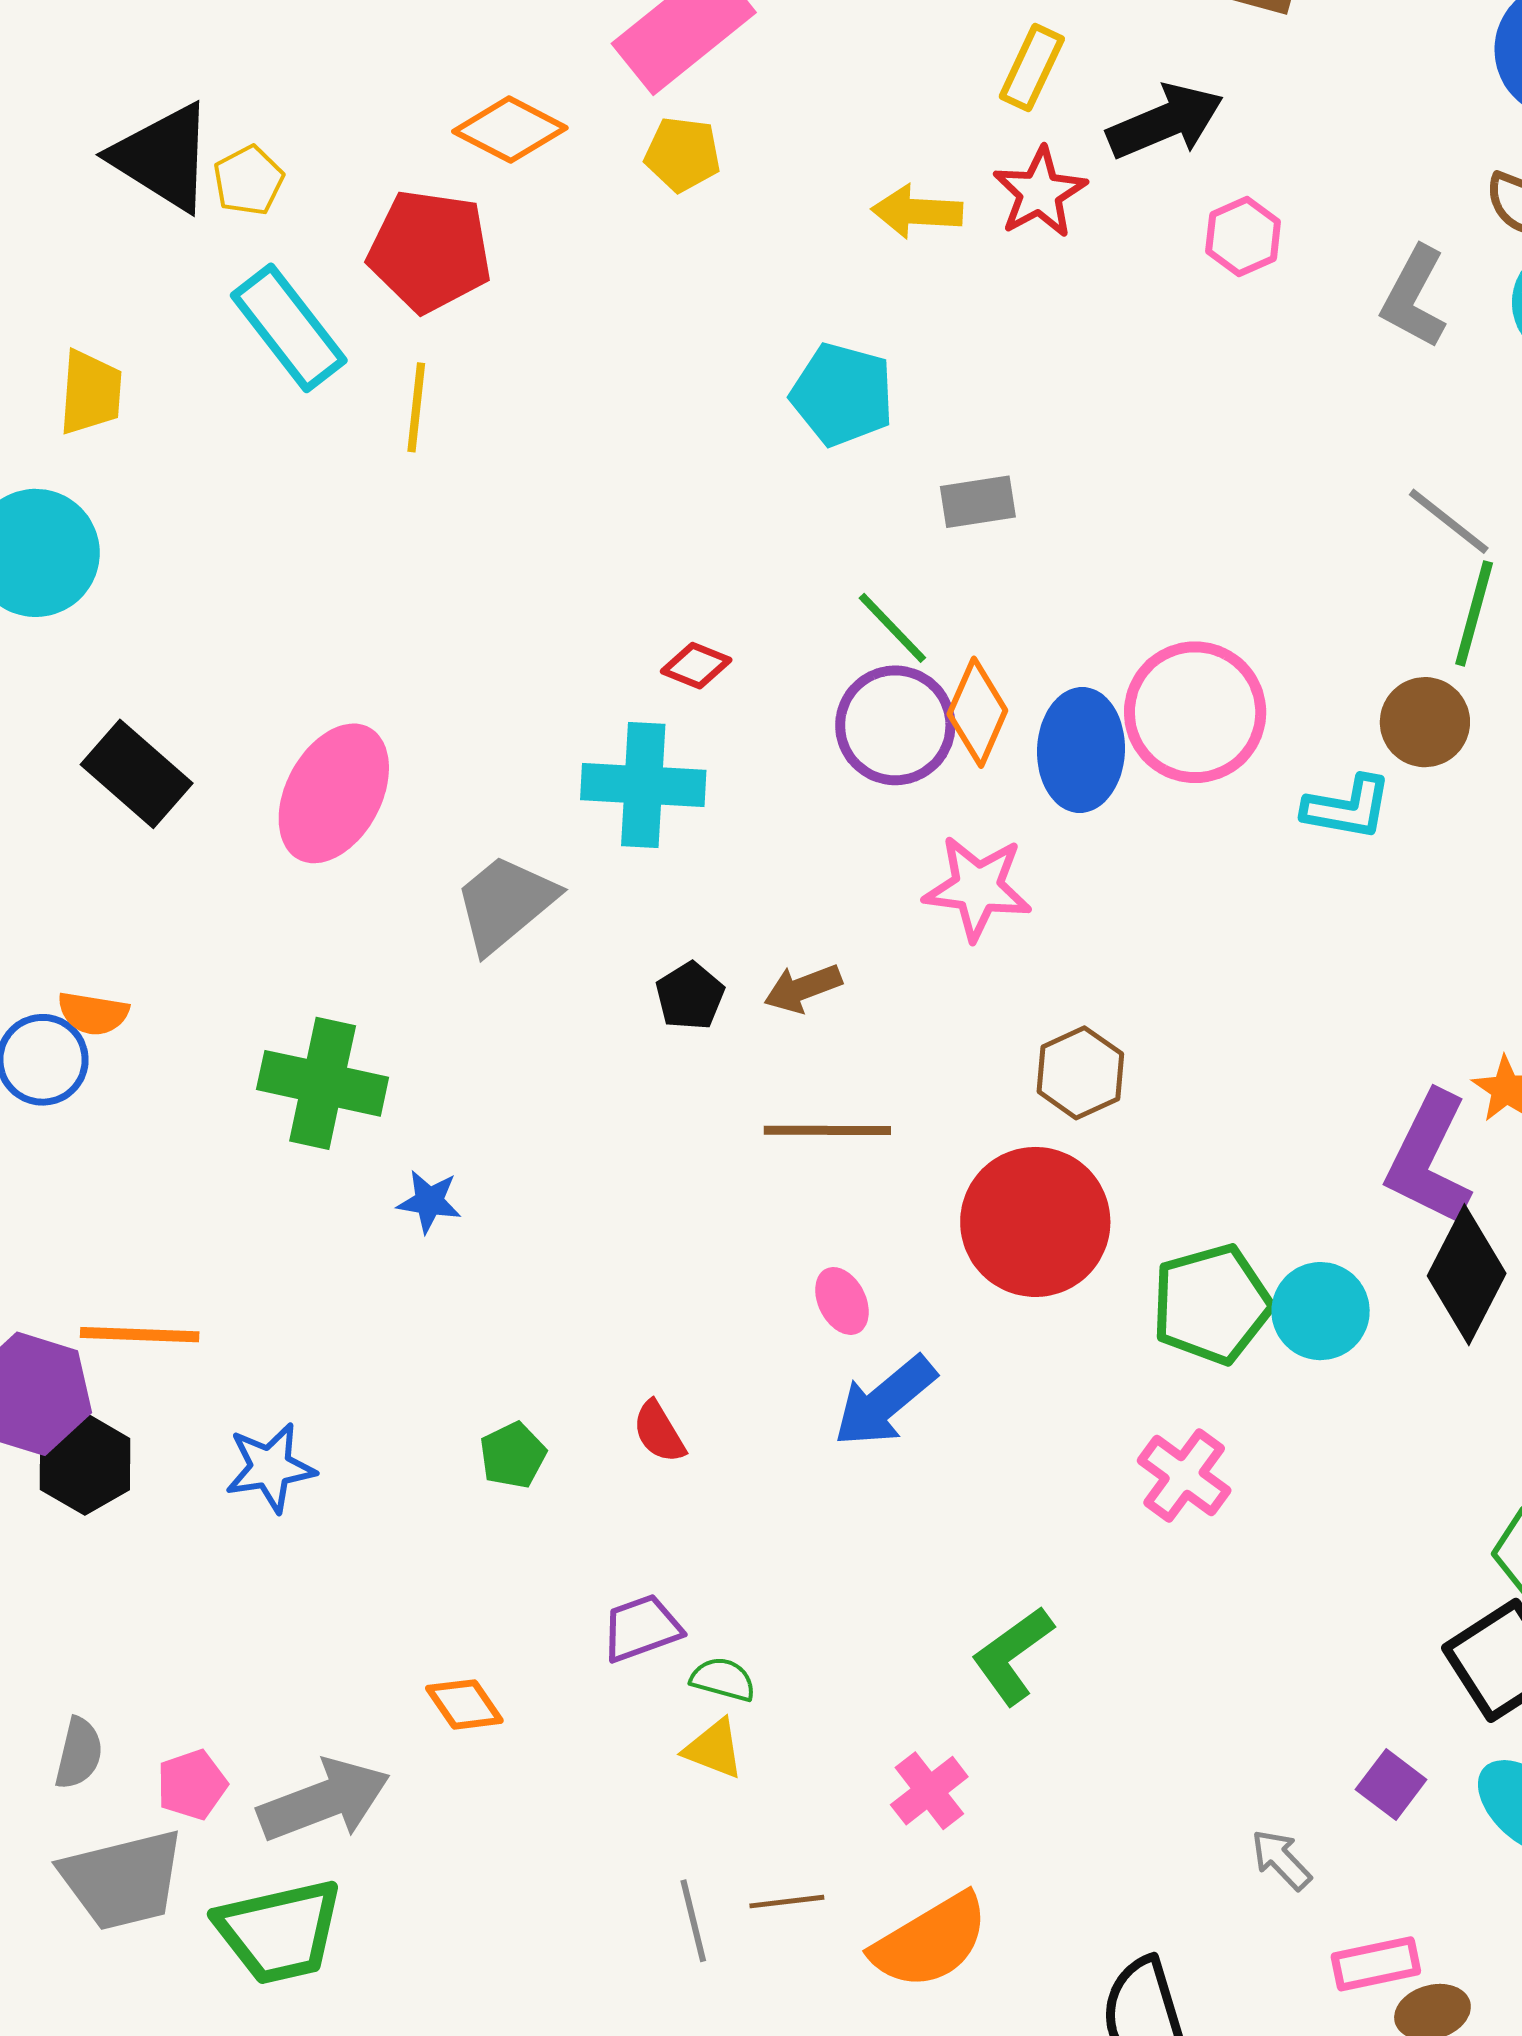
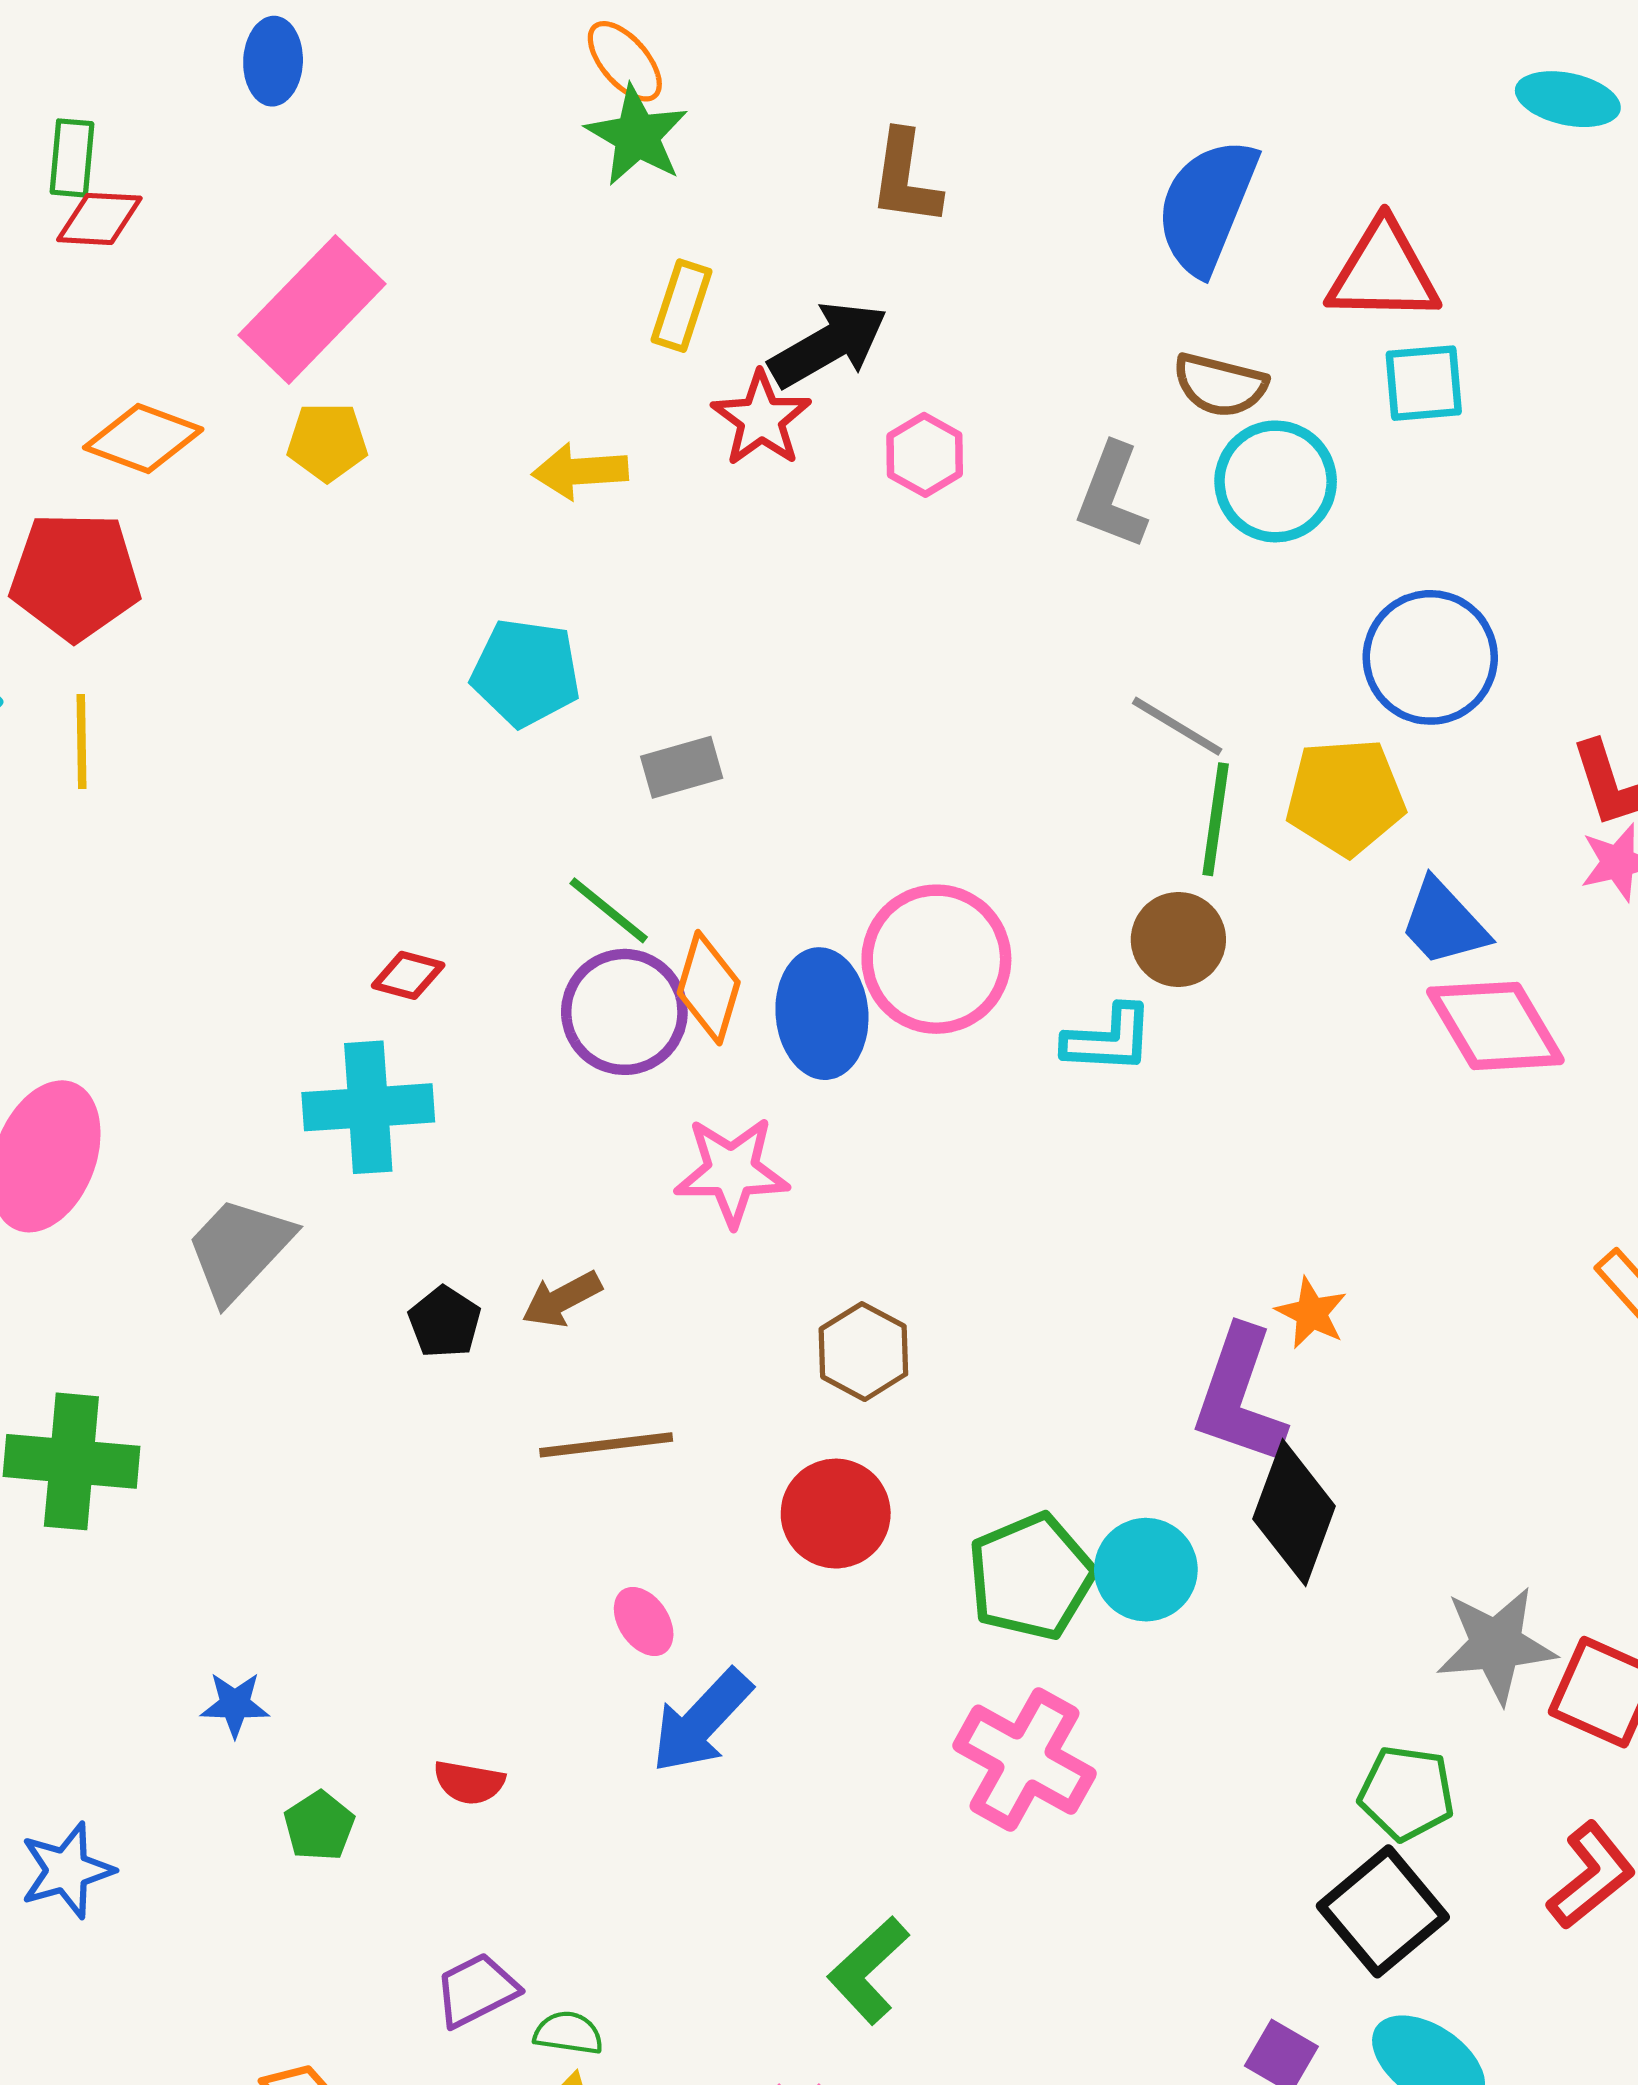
red star: (1040, 192) -> (761, 419), moved
blue star: (429, 1201) -> (235, 1705), moved
red circle: (1035, 1222) -> (836, 1514), size x0.7
red semicircle: (659, 1432) -> (469, 1782), turned -42
pink cross: (1184, 1476) -> (1025, 1760), size x1.4

